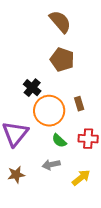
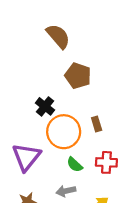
brown semicircle: (60, 22) -> (58, 36), moved

